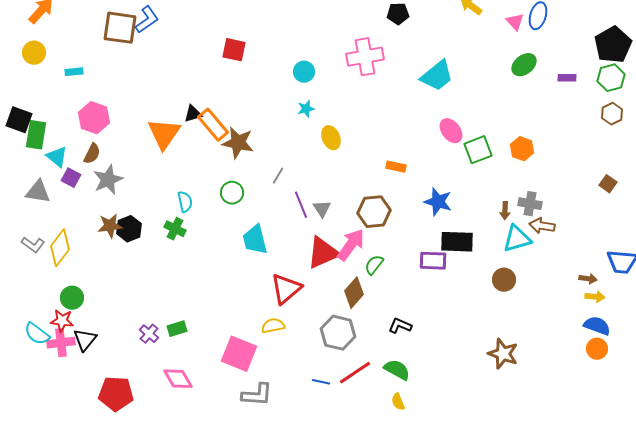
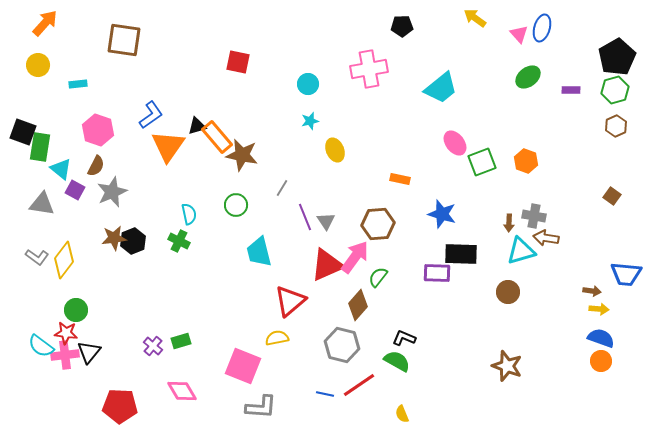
blue L-shape: (147, 20) -> (151, 115), moved
green semicircle: (397, 370) -> (397, 361), moved

